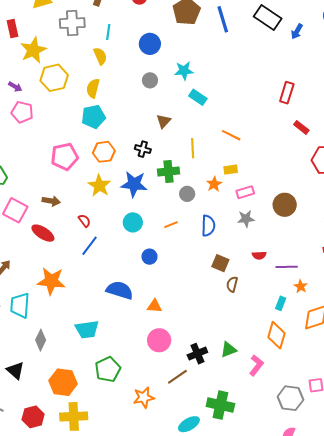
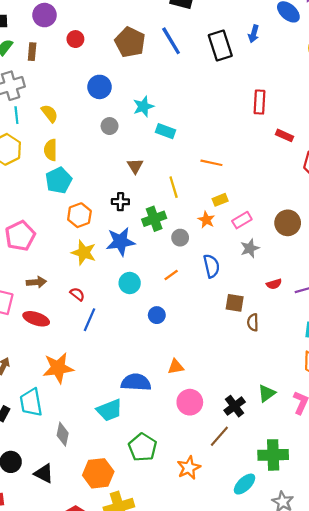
black rectangle: (268, 18) -> (220, 45), moved, turned 52
cyan line: (108, 32) -> (16, 115), moved
pink pentagon: (65, 157) -> (20, 236), moved
blue semicircle: (120, 290) -> (136, 382), moved

